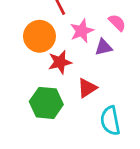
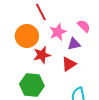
red triangle: (87, 88) -> (69, 64), moved

